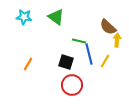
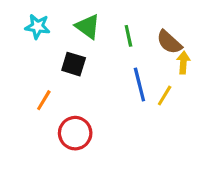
green line: (79, 41) -> (128, 36), moved, turned 64
black square: (66, 62) -> (74, 64), moved
red circle: (72, 85) -> (75, 133), moved

